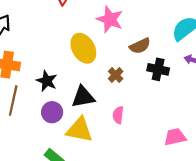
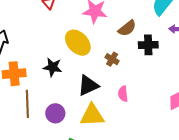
black star: (47, 81) -> (53, 67), moved
purple circle: (52, 112) -> (55, 113), moved

